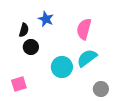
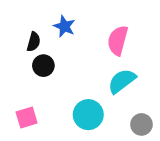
cyan circle: (62, 67) -> (88, 115), moved

